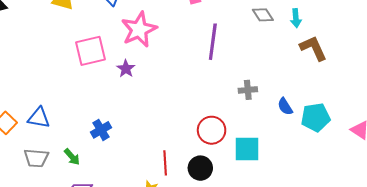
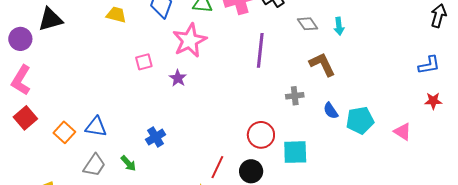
brown L-shape: (313, 48) -> (322, 64), moved
pink square: (90, 51) -> (144, 62), size x0.6
gray trapezoid: (36, 158) -> (94, 165), turned -60
red line: (165, 163) -> (217, 167), turned 30

